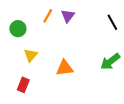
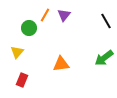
green circle: (18, 29) -> (29, 28), moved
yellow triangle: (31, 55) -> (17, 52), moved

